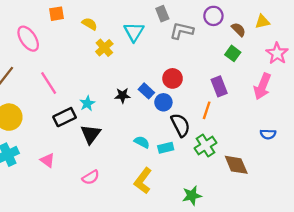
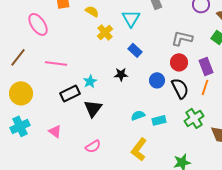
gray L-shape: (182, 31) -> (182, 38), moved
red circle: (173, 78) -> (179, 62), moved
pink line: (49, 83) -> (56, 63), turned -50
blue rectangle: (146, 91) -> (135, 50), moved
orange line: (207, 110) -> (205, 87), moved
black semicircle: (180, 125) -> (180, 88), moved
cyan semicircle: (142, 142) -> (138, 115), turned -48

